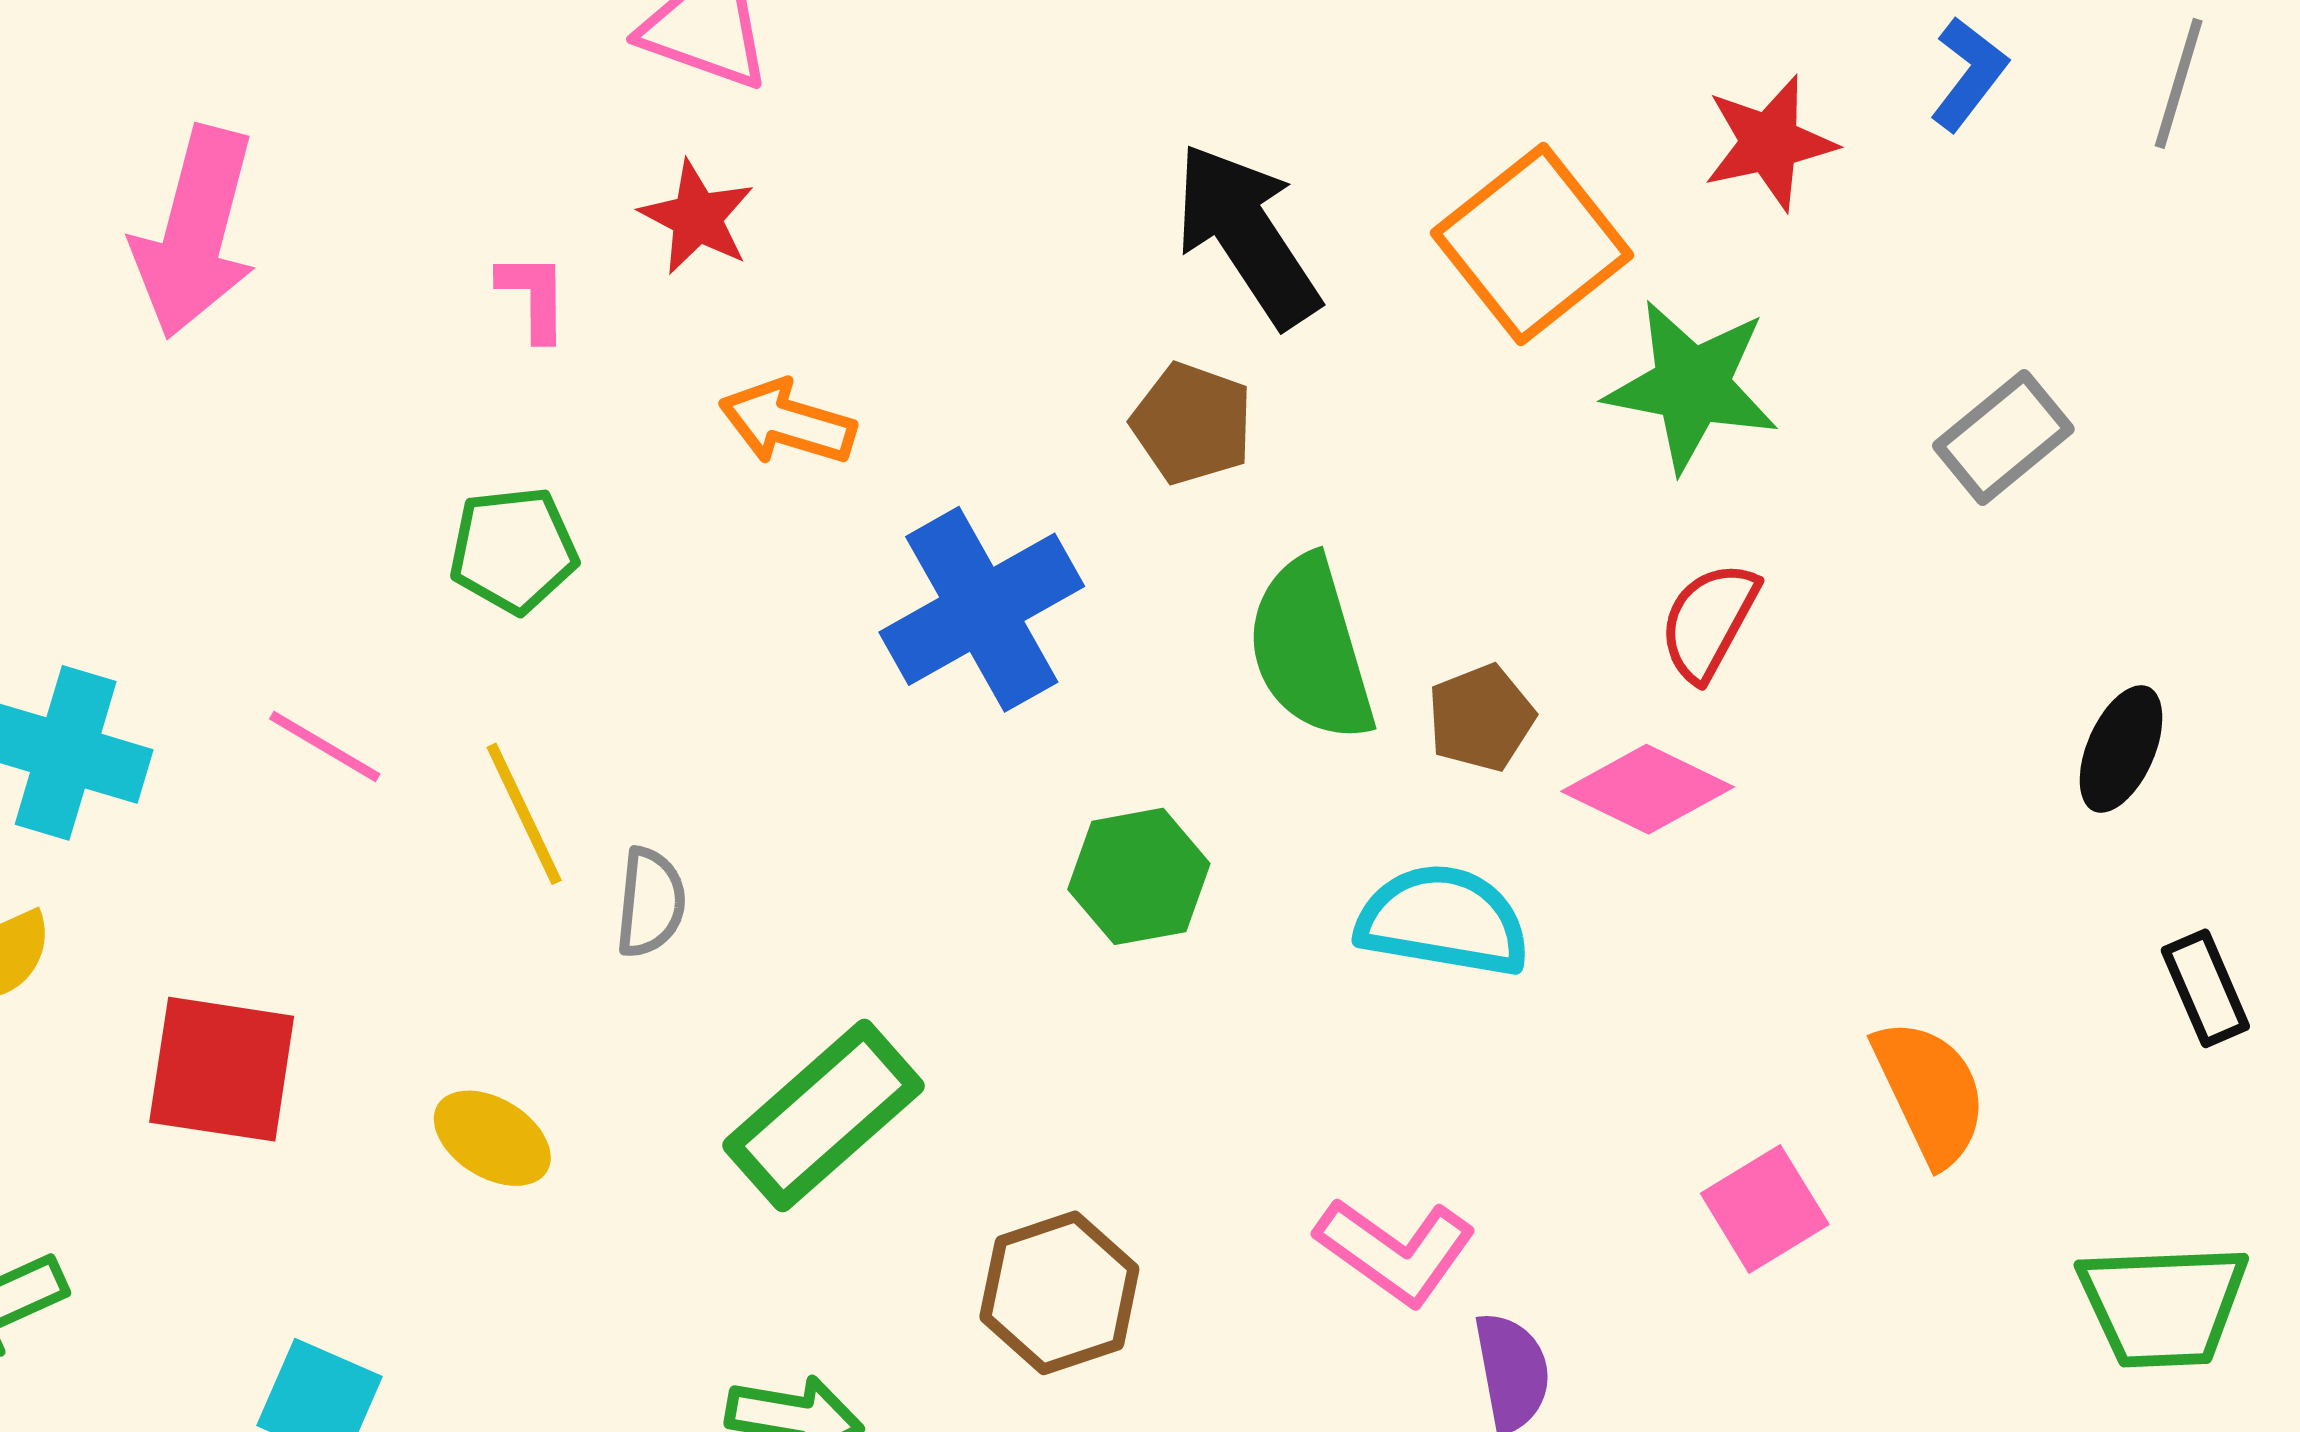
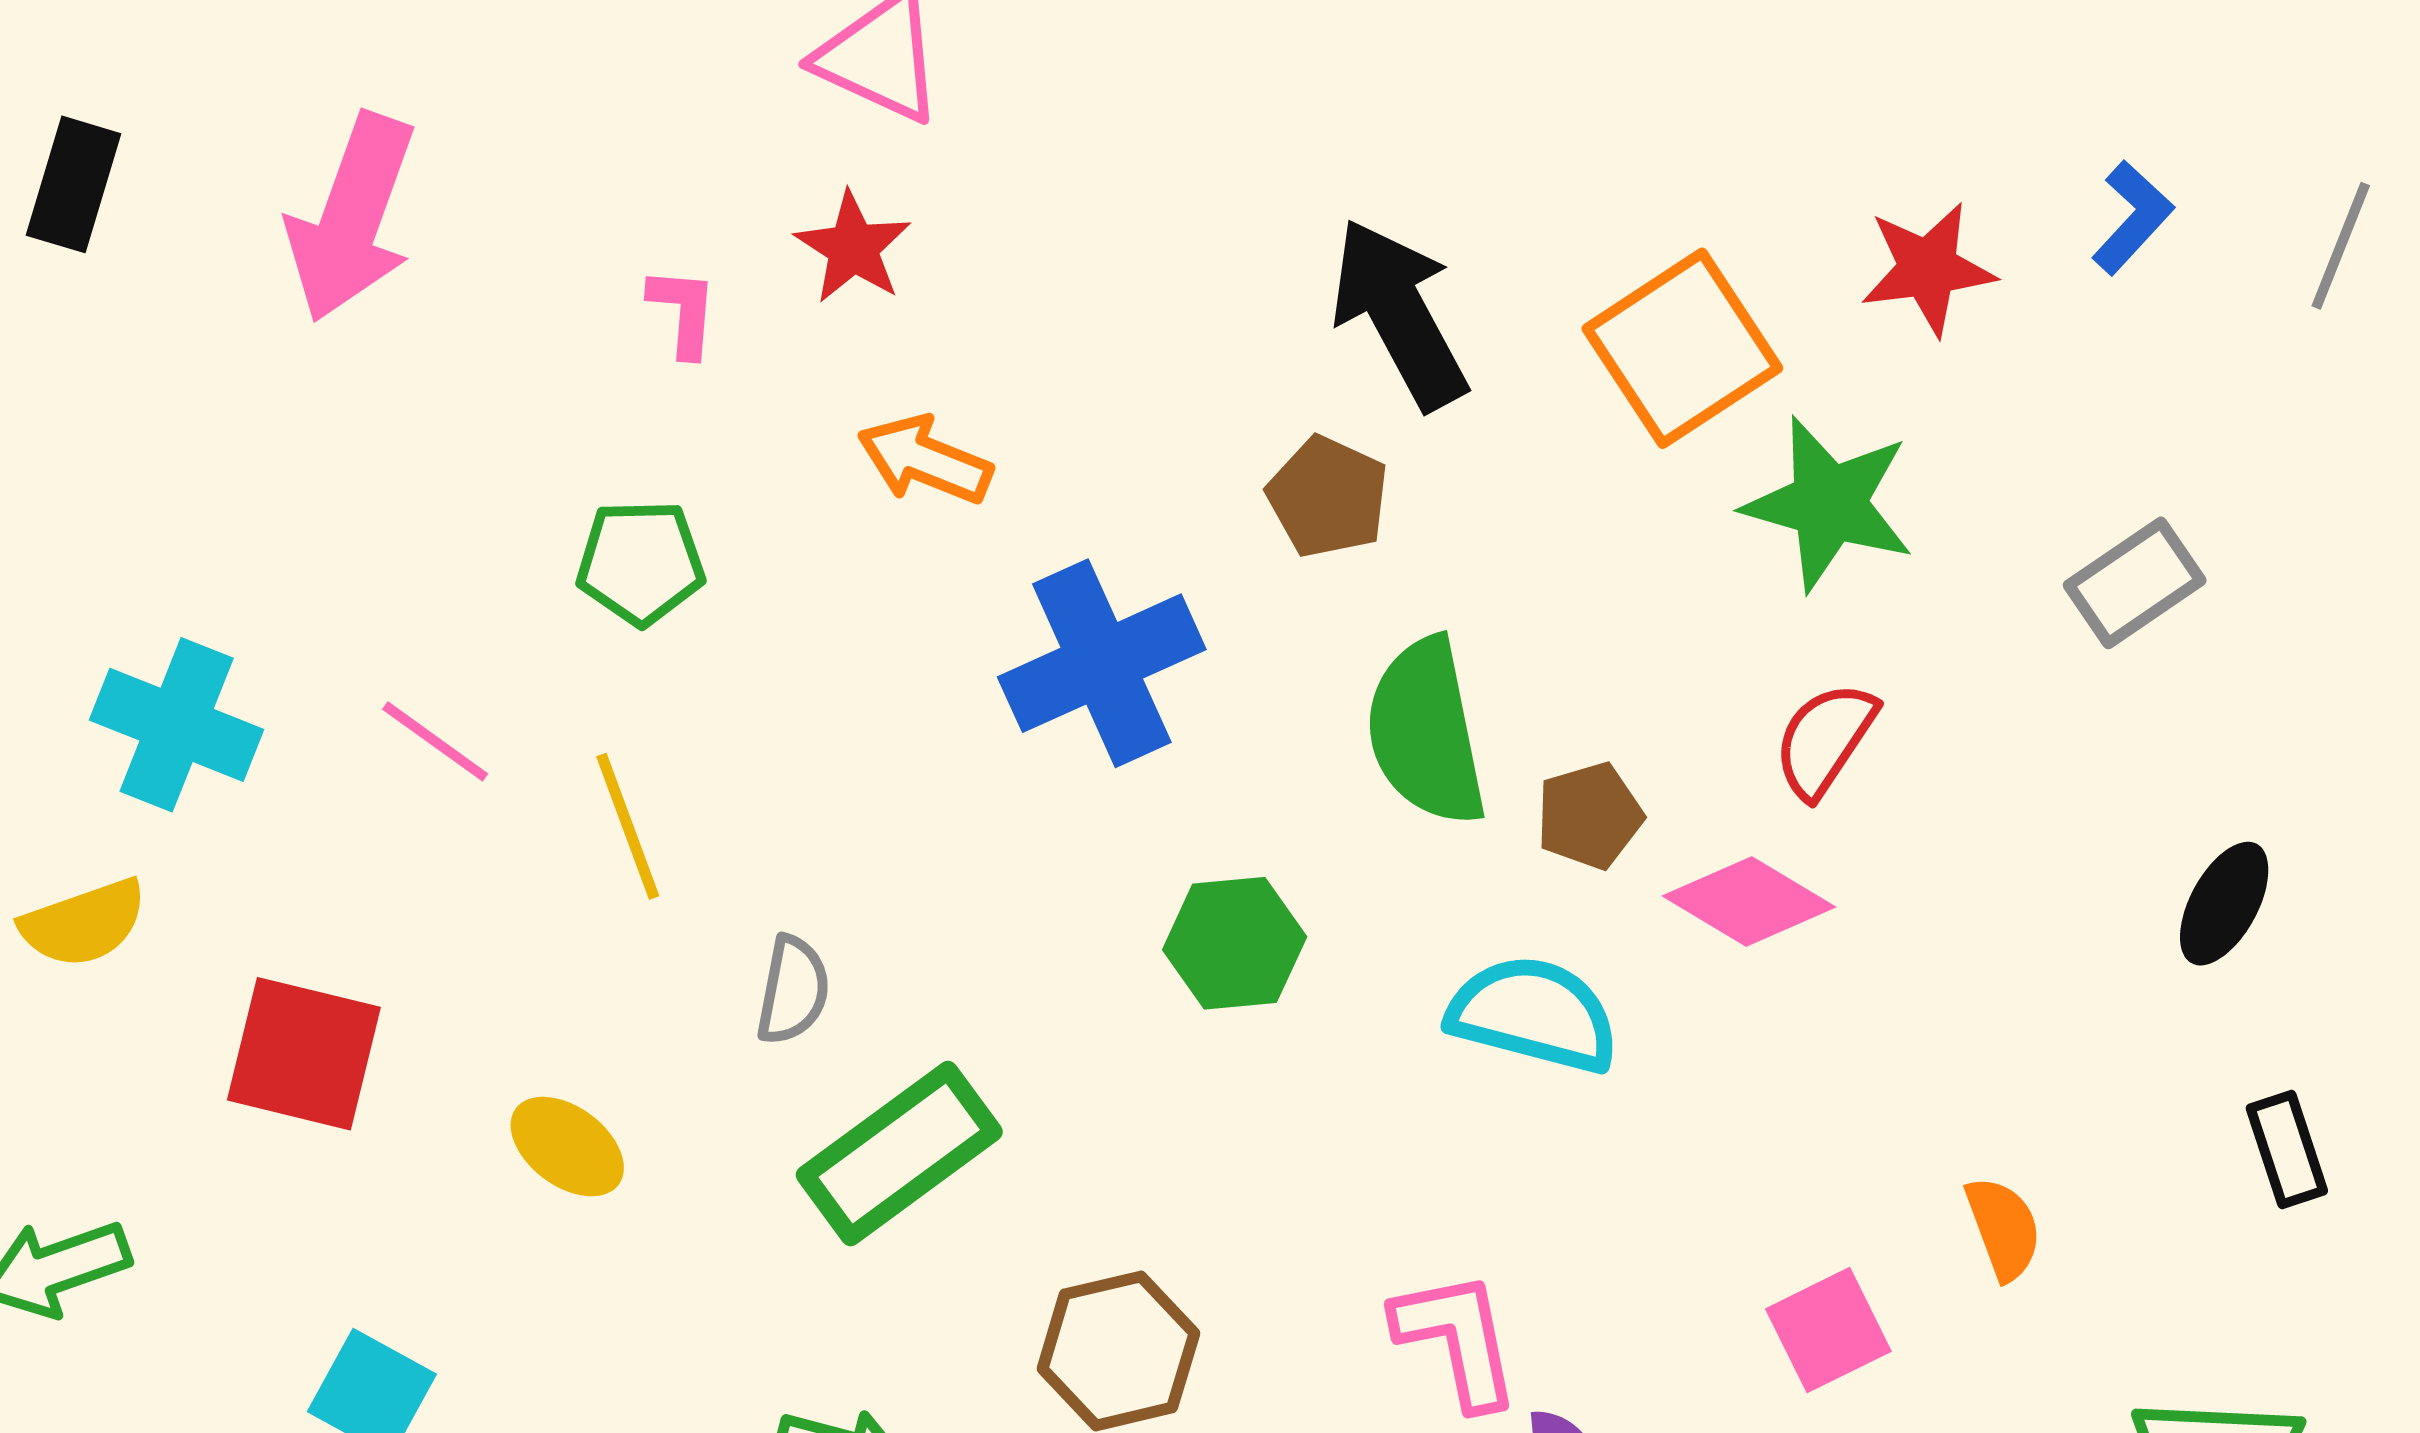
gray semicircle: (651, 902) -> (793, 990), moved
orange semicircle: (1930, 1092) -> (2003, 1228), size x0.7
pink L-shape: (1396, 1251) -> (1457, 1339), turned -142

